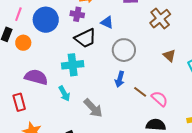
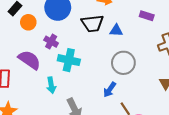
purple cross: (77, 14) -> (51, 42), moved
blue triangle: (107, 22) -> (116, 30), turned -40
black trapezoid: (85, 38) -> (92, 23), moved

